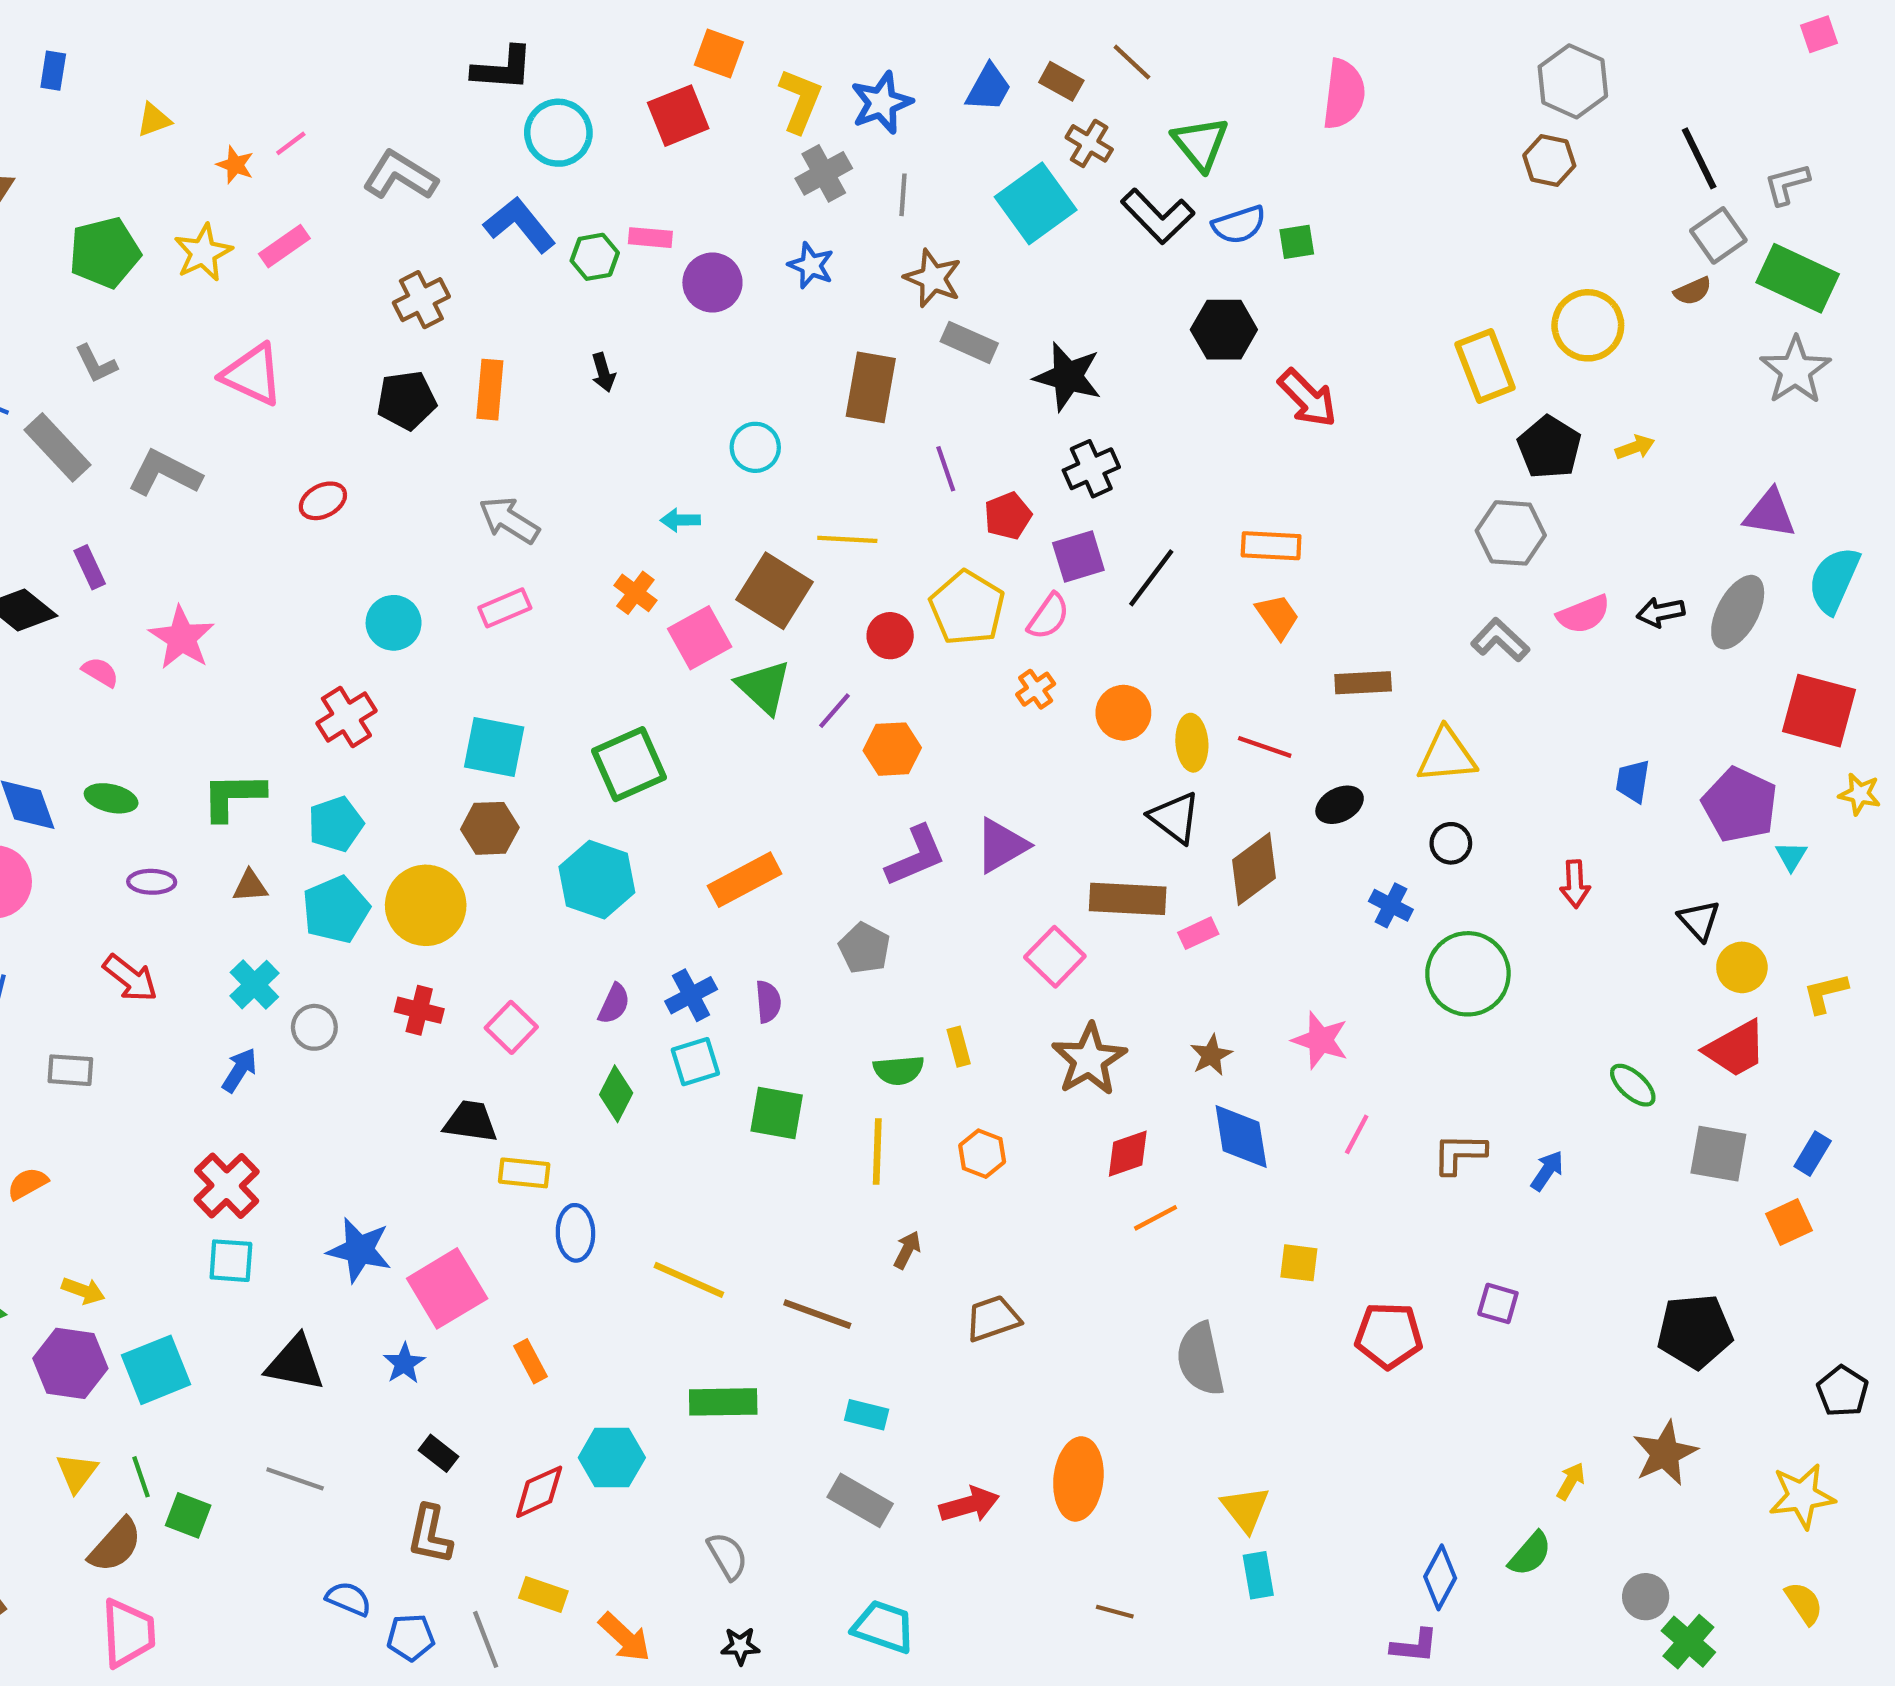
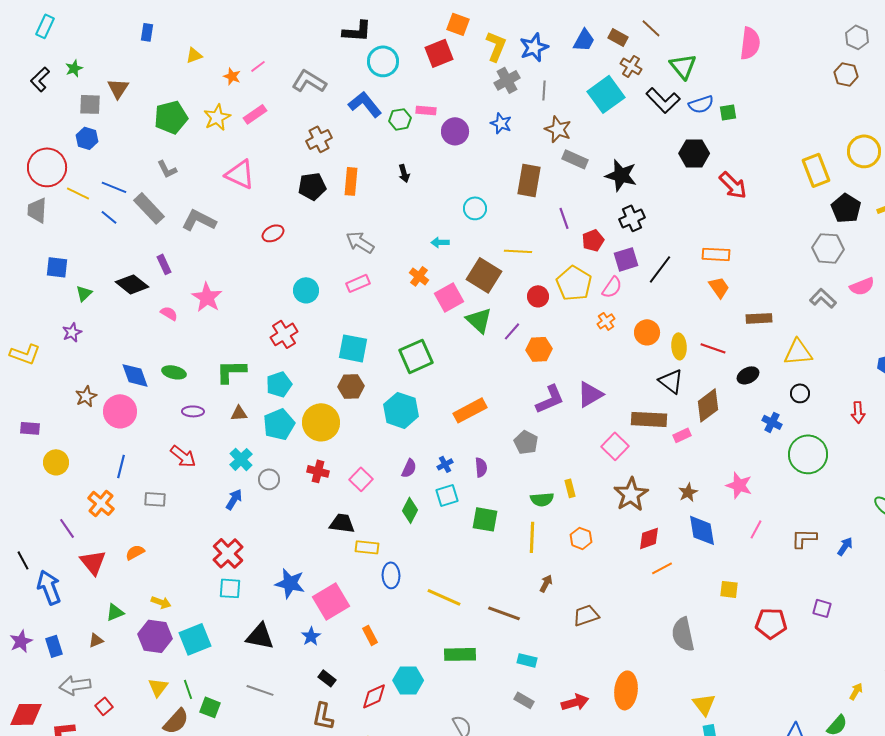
gray hexagon: (1573, 81) -> (857, 37), size x0.7
blue cross: (691, 995) -> (445, 464), size x0.7
gray rectangle: (860, 1500) -> (524, 700), size x0.7

